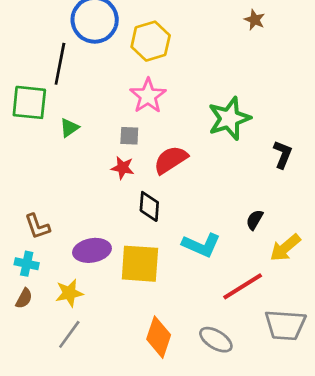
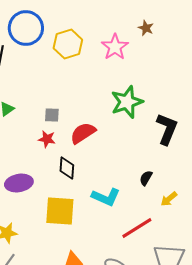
pink star: (148, 96) -> (115, 47), moved
black L-shape: (283, 154) -> (167, 129), size x1.5
yellow arrow: (285, 248) -> (169, 199), size x0.7
purple ellipse: (92, 250) -> (19, 183), moved

